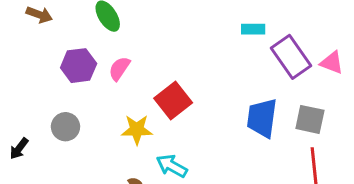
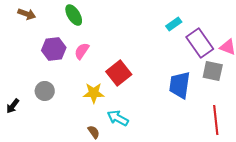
cyan rectangle: (253, 29) -> (174, 24), turned -35
gray square: (310, 119) -> (213, 71), moved

